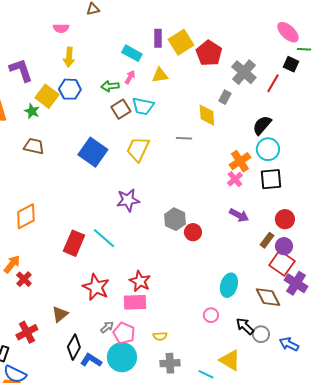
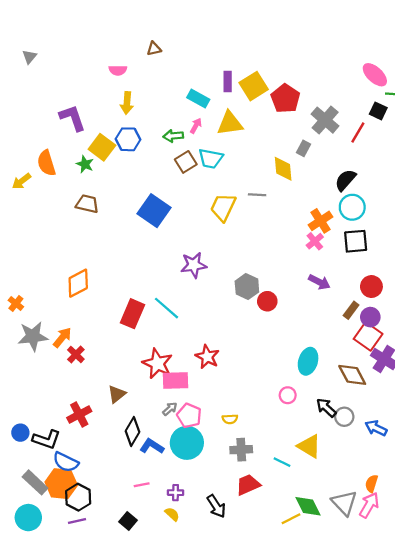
yellow triangle: (160, 75) -> (230, 123), size x1.4
yellow trapezoid: (138, 149) -> (223, 207), moved
pink rectangle: (135, 302) -> (176, 381), moved

